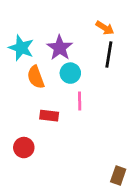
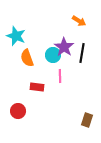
purple star: (60, 48) -> (64, 47), moved
black line: (109, 54) -> (82, 53), moved
brown rectangle: (118, 175) -> (87, 120), moved

